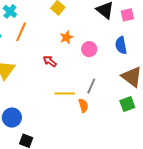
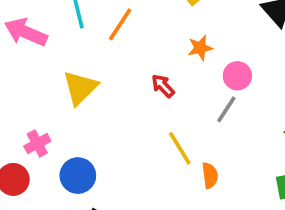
gray line: (91, 86) -> (226, 109), moved
yellow line: (65, 94) -> (180, 148), turned 48

